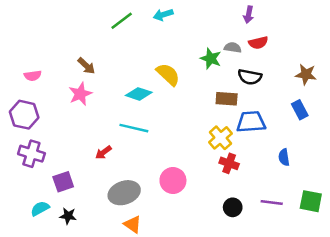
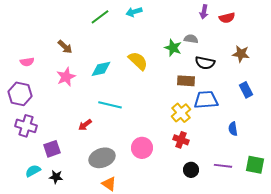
red semicircle: (258, 43) -> (227, 18), moved
brown arrow: (86, 66) -> (65, 47), moved
brown star: (306, 74) -> (241, 54), moved
cyan diamond: (139, 94) -> (101, 69), moved, turned -30
red cross: (229, 163) -> (181, 140), moved

